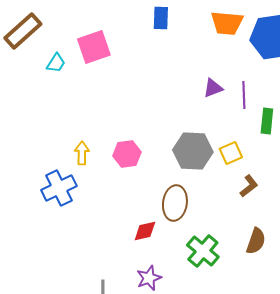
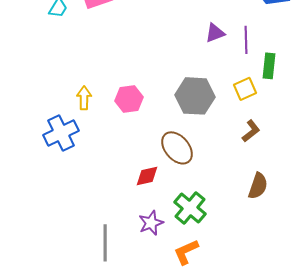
yellow square: (231, 153) -> (245, 89), moved
brown ellipse: (175, 203) -> (177, 148), turned -48
green cross: (203, 251) -> (190, 208), moved

